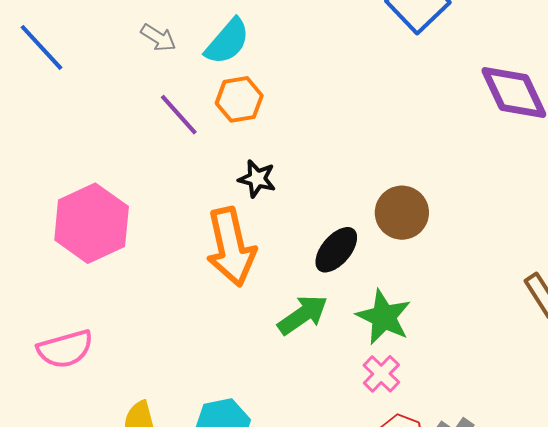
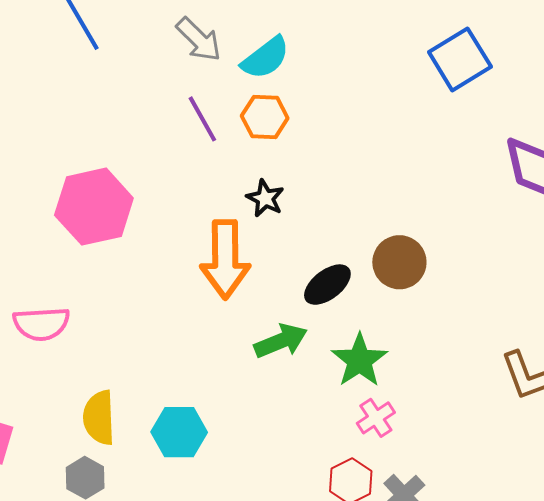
gray arrow: (158, 38) -> (199, 39), size x1.4
pink cross: (381, 374) -> (376, 418), moved

